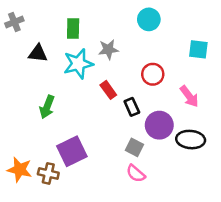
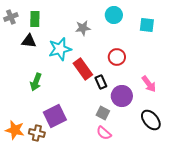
green rectangle: (73, 29) -> (35, 19), moved
gray star: (108, 49) -> (83, 28), moved
cyan square: (198, 49) -> (147, 25), moved
red rectangle: (108, 90) -> (83, 69), size x1.5
pink arrow: (189, 96) -> (149, 84), moved
black ellipse: (191, 140) -> (151, 120), moved, turned 45

